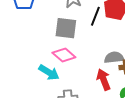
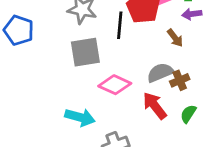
pink diamond: (64, 55) -> (115, 85), moved

